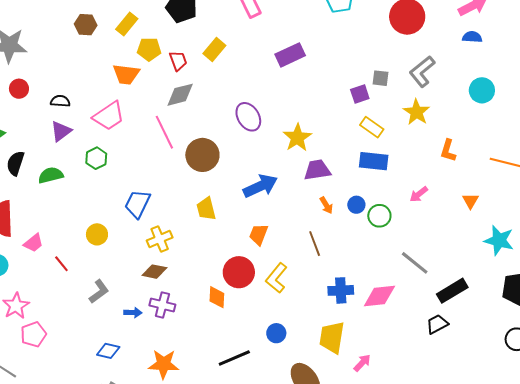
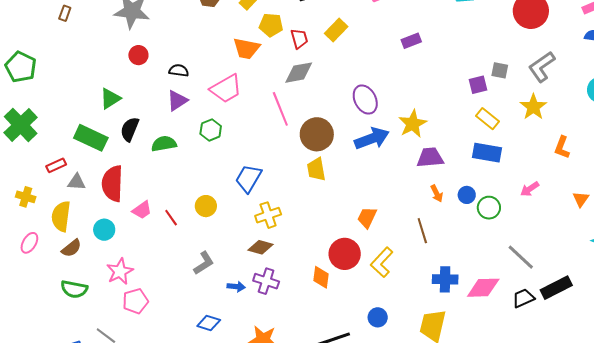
purple rectangle: (290, 55) -> (411, 41), size x0.7
blue arrow: (260, 186) -> (372, 138), moved
yellow trapezoid: (206, 209) -> (316, 169), moved
red line: (61, 264) -> (171, 218), moved
black trapezoid: (437, 324) -> (523, 298), moved

